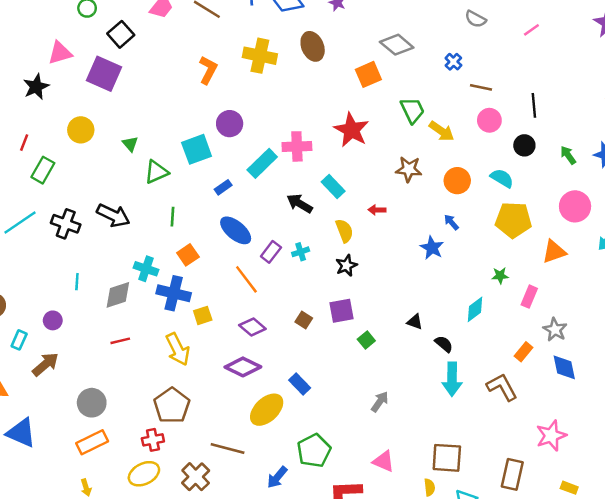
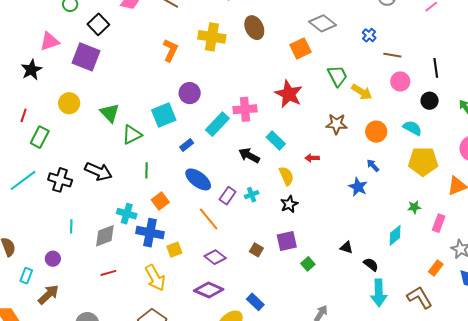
green triangle: (130, 144) -> (110, 113), size x1.5

